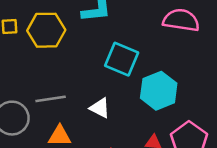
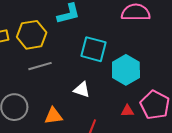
gray line: (51, 99) -> (40, 66), moved

